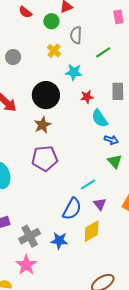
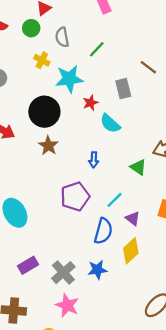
cyan star: (74, 72) -> (69, 79), size x1.4
blue arrow: (111, 140) -> (94, 160), moved, turned 88
purple pentagon: (45, 158) -> (75, 196), moved

